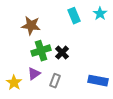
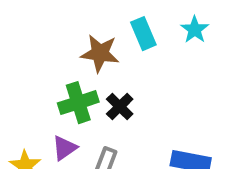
brown star: (31, 26) -> (100, 53), moved

